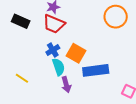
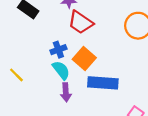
red trapezoid: (54, 24) -> (81, 22), moved
cyan semicircle: (58, 67) -> (61, 70), turned -30

